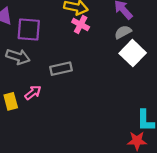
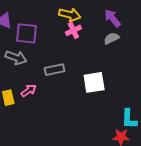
pink cross: (81, 25) -> (73, 30), turned 35
white square: (133, 53) -> (94, 82), moved, turned 35

